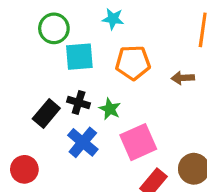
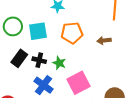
green circle: (54, 28) -> (13, 26), moved
black rectangle: (46, 114) -> (19, 58), moved

